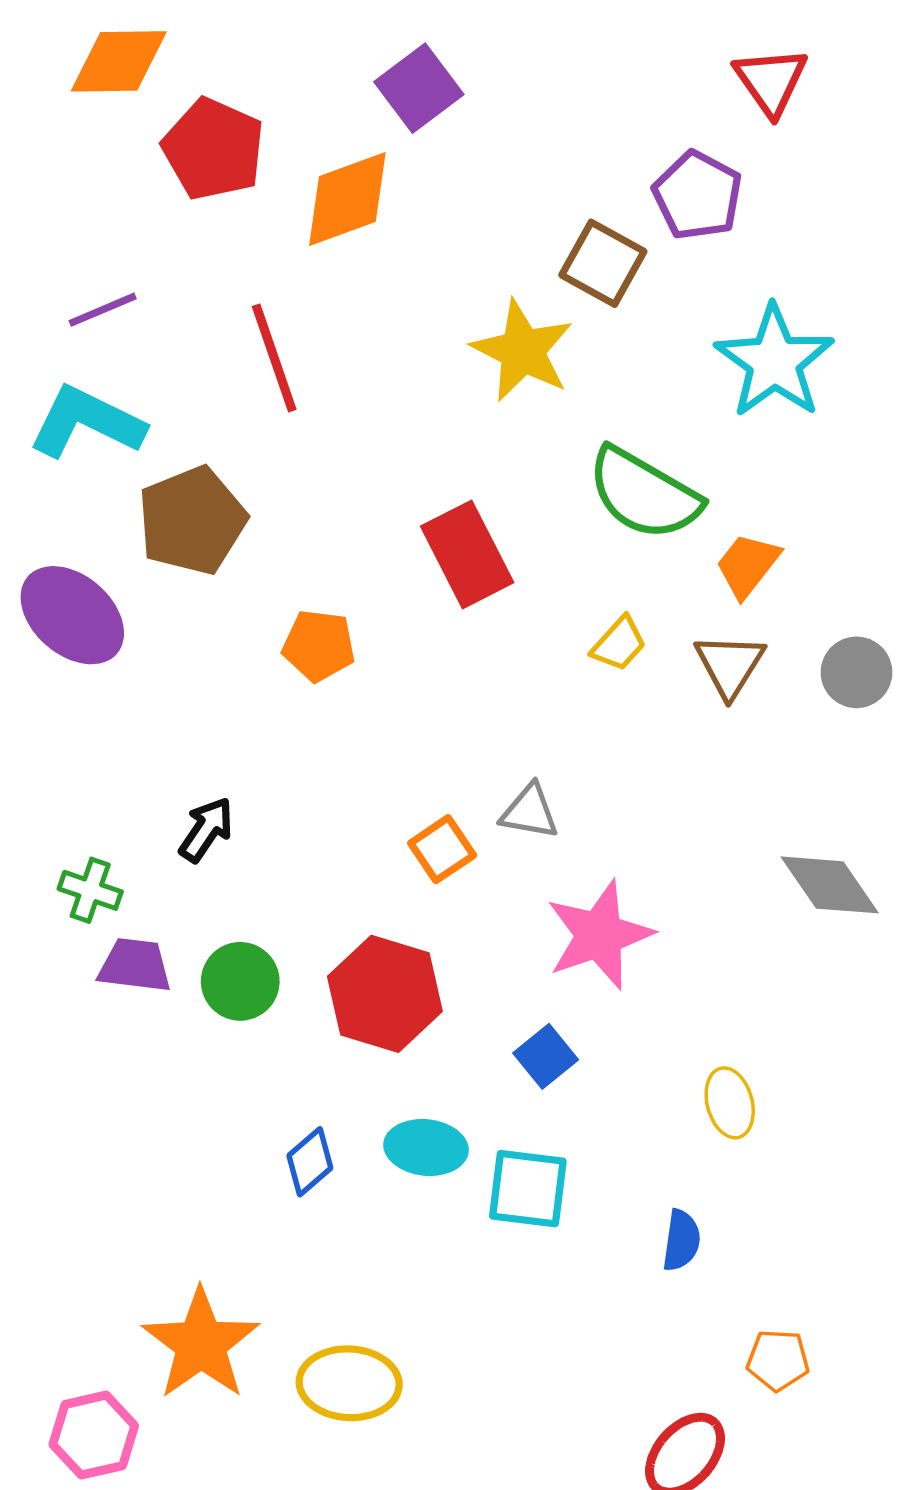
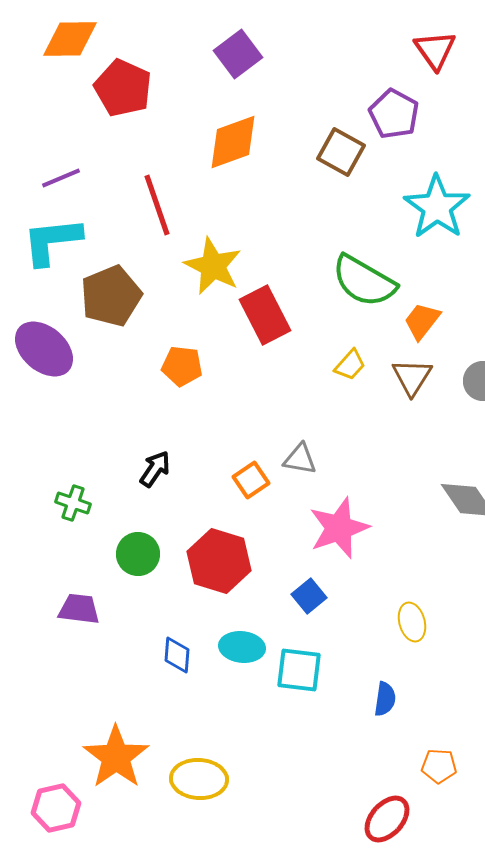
orange diamond: (347, 199) -> (233, 142), moved
yellow star: (522, 351) -> (213, 266), moved
cyan L-shape: (87, 422) -> (52, 241), turned -32
black arrow: (206, 830) -> (155, 469), moved
green cross: (90, 890) -> (73, 503), moved
purple trapezoid: (135, 965) -> (79, 609), moved
blue diamond: (310, 1162) -> (177, 655), turned -45

